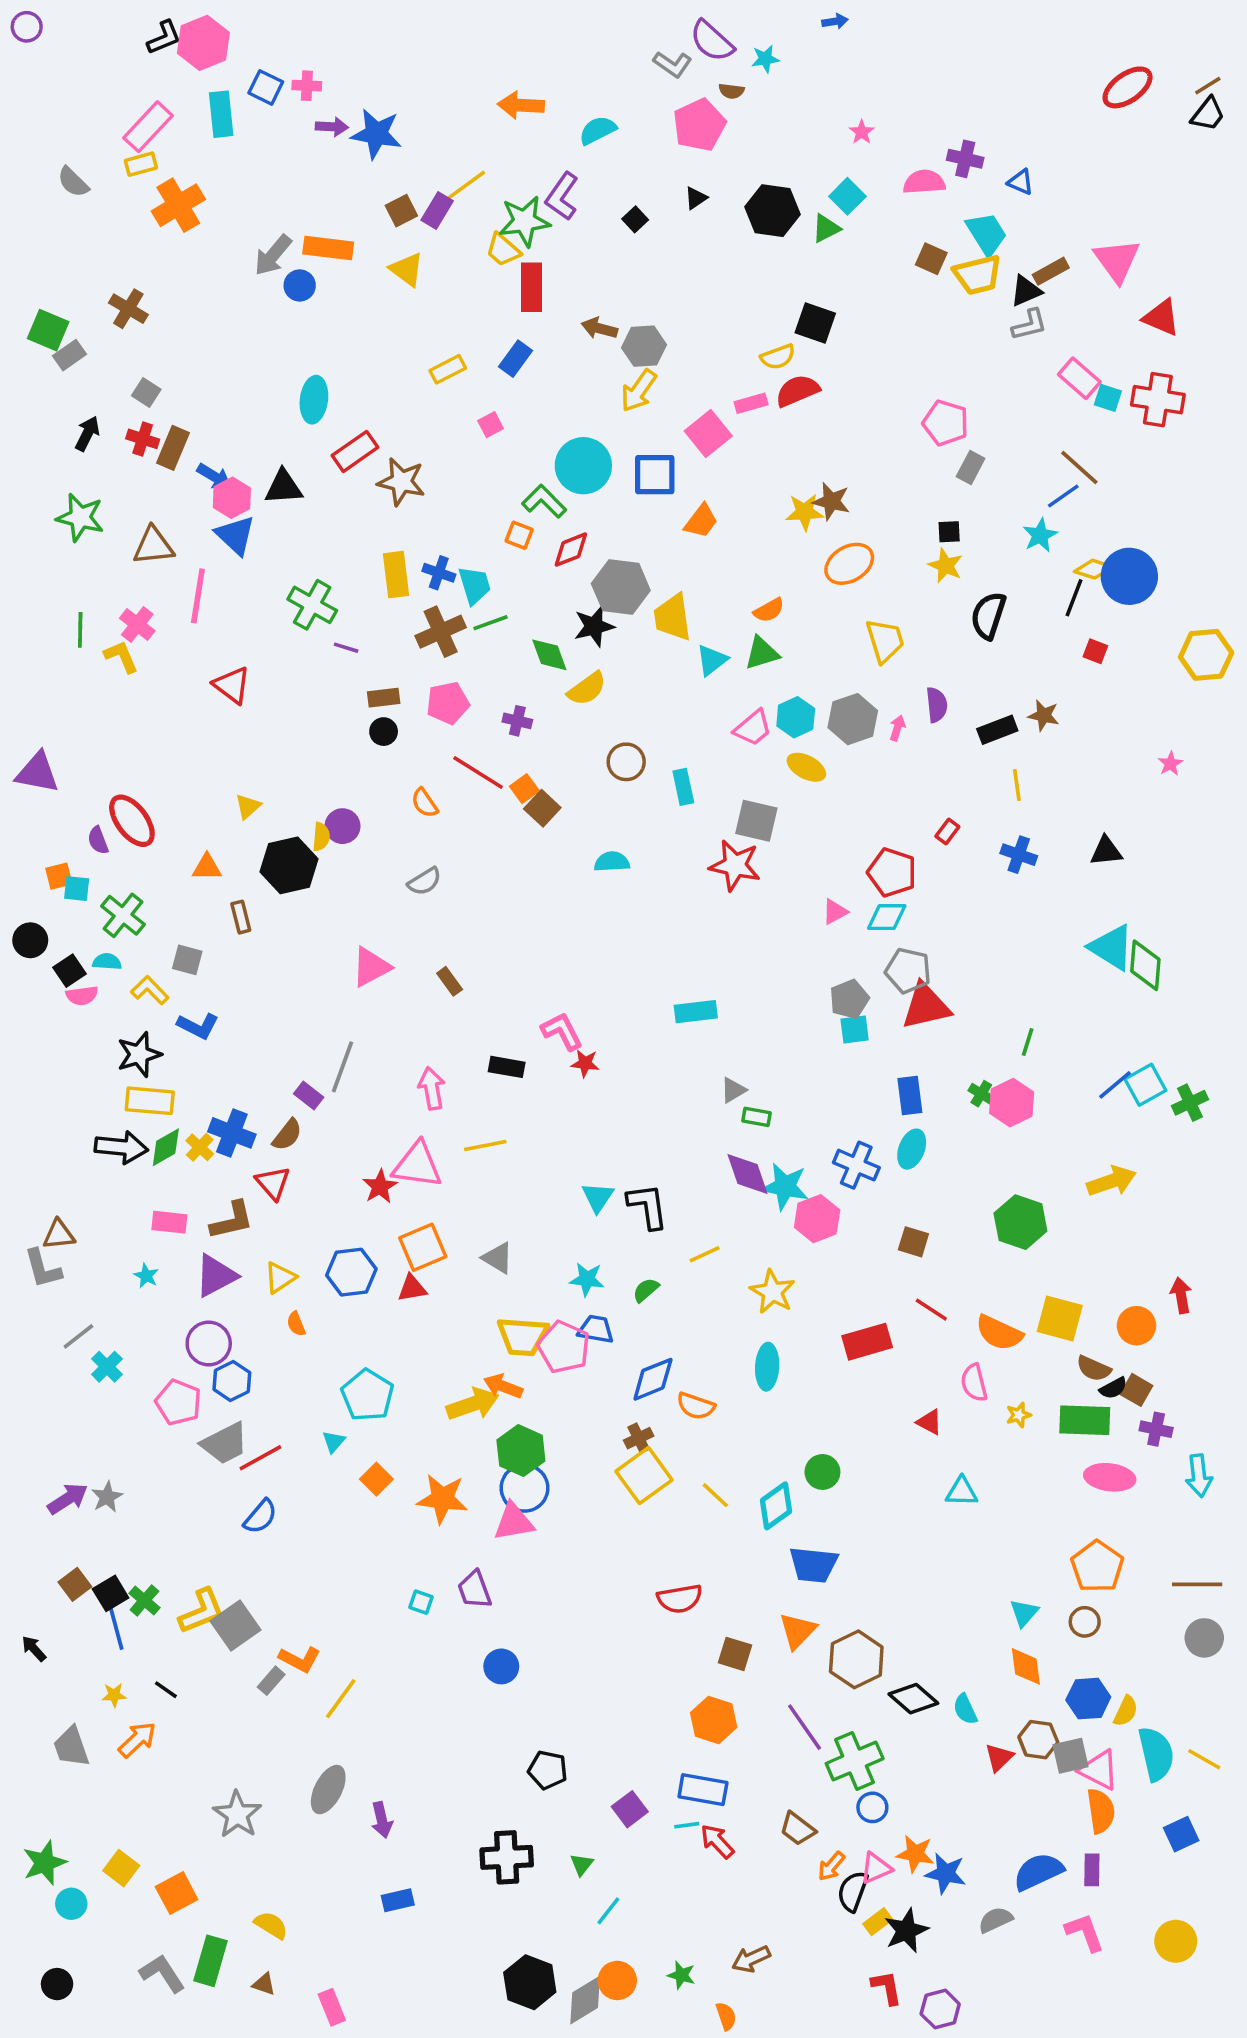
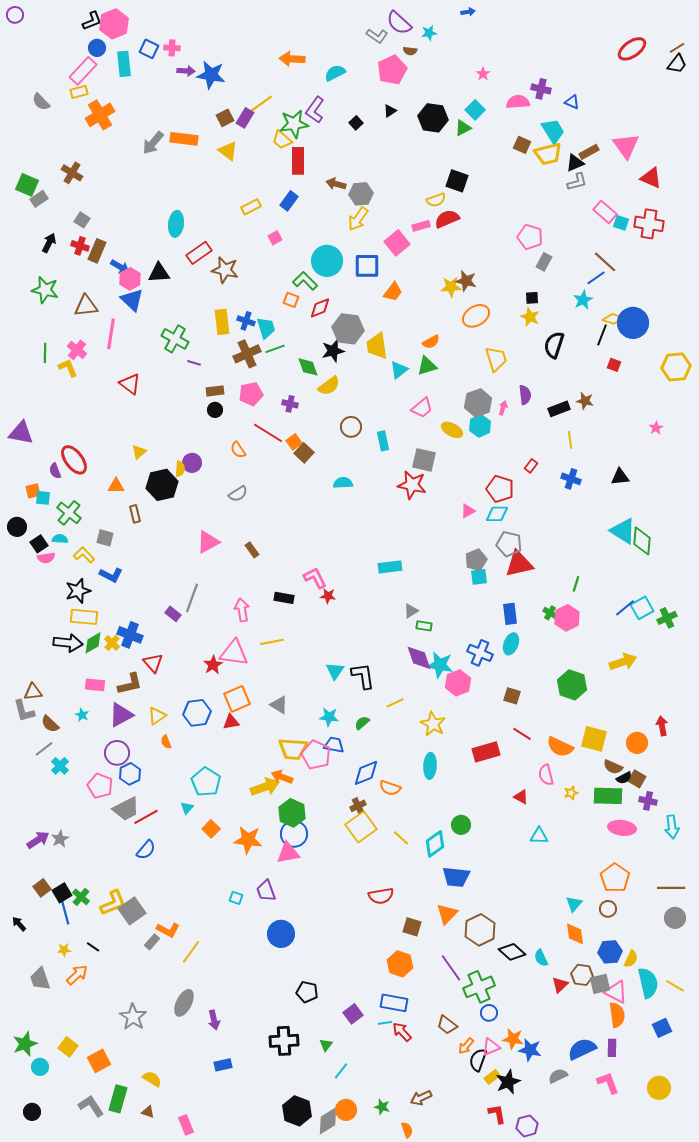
blue circle: (300, 285) -> (97, 48), moved
cyan hexagon: (796, 717) -> (480, 426), moved
brown semicircle: (287, 1135) -> (50, 724), moved, turned 96
blue circle: (501, 1666) -> (281, 934), size x1.4

